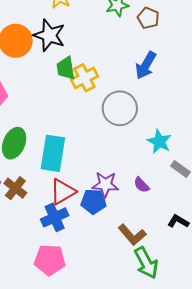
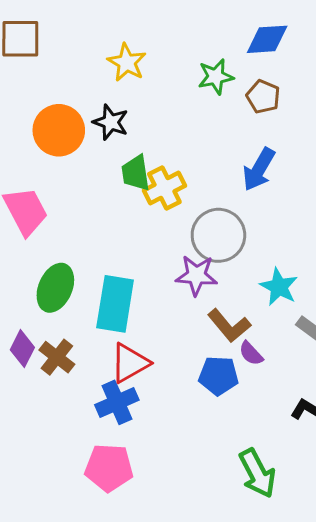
black star: (49, 35) -> (111, 122), size x0.7
purple star: (105, 185) -> (196, 275), moved
blue pentagon: (94, 201) -> (219, 376), moved
brown L-shape: (132, 235) -> (229, 326), moved

